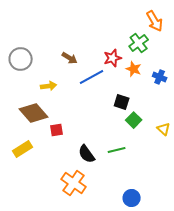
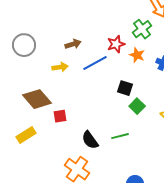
brown arrow: (70, 58) -> (73, 44), turned -49
yellow arrow: (49, 86) -> (60, 67), moved

